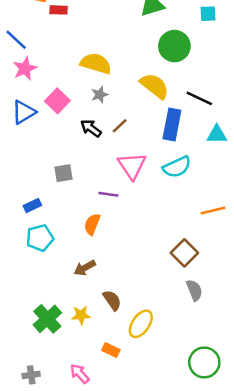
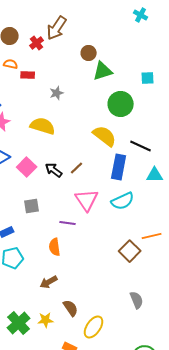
yellow semicircle: (96, 63) -> (43, 126), moved
gray star: (100, 95) -> (57, 93), moved
pink square: (57, 101) -> (27, 167), moved
orange semicircle: (92, 224) -> (55, 247), turned -30
brown square: (184, 253) -> (130, 251), moved

